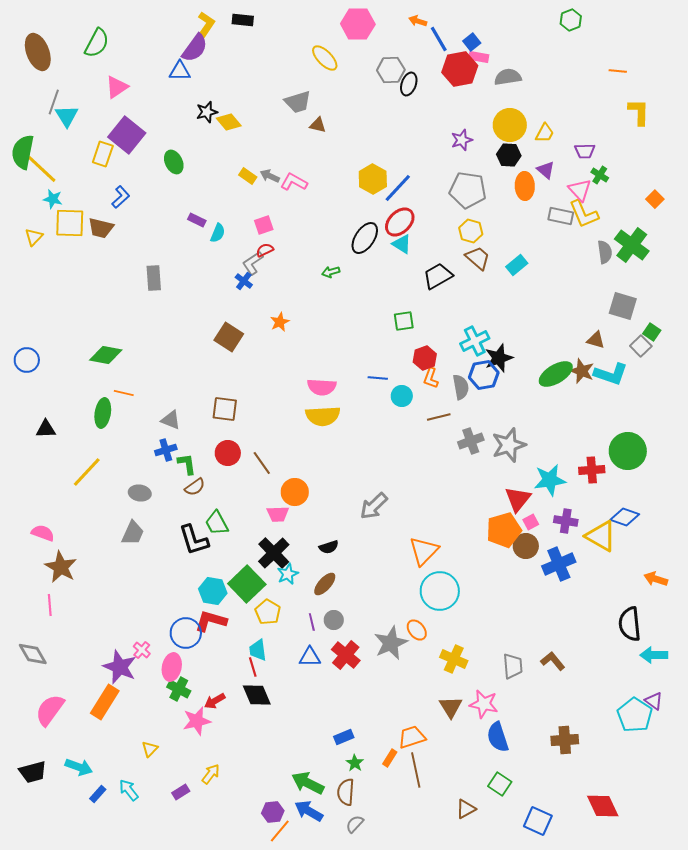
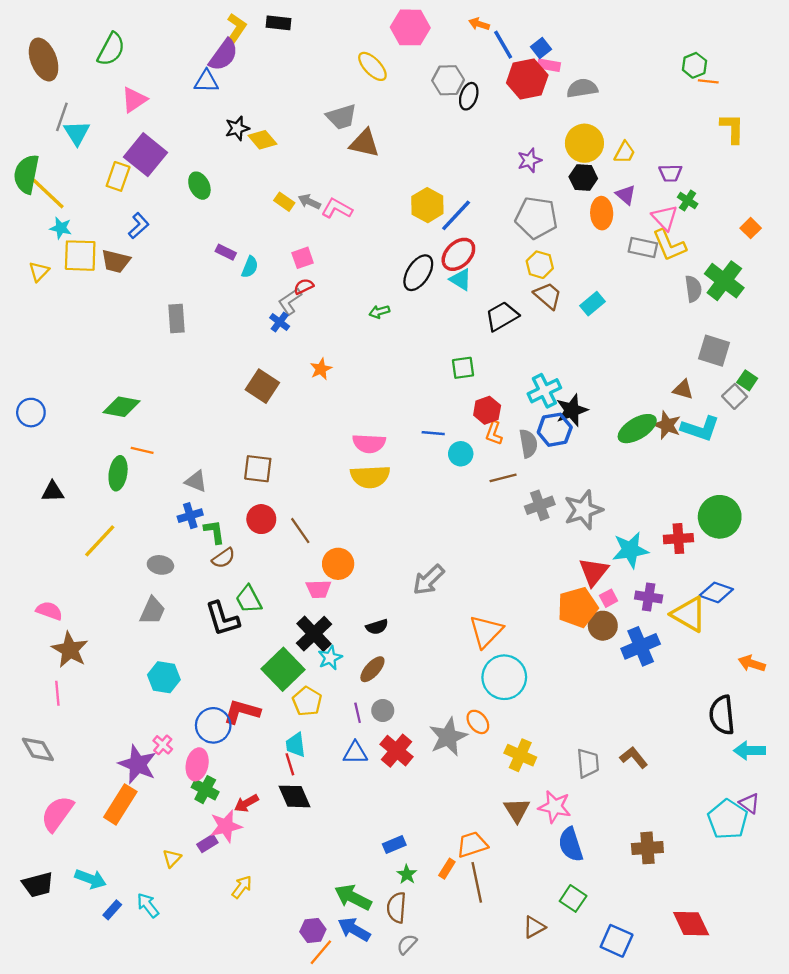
green hexagon: (571, 20) -> (694, 65), moved
brown triangle: (318, 125) -> (364, 143), size x1.6
cyan hexagon: (213, 591) -> (164, 677), moved
purple rectangle: (181, 792) -> (207, 843), moved

